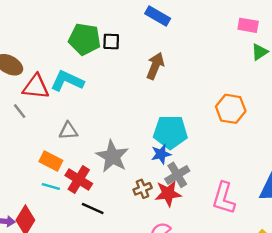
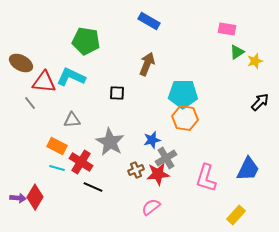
black square: (111, 42) -> (117, 93), moved
orange hexagon: (231, 109) -> (185, 118), moved
cyan pentagon: (170, 132) -> (183, 94), moved

